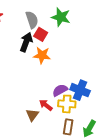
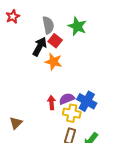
red arrow: (46, 105) -> (51, 103), moved, turned 40
brown triangle: (32, 115) -> (16, 123), moved

